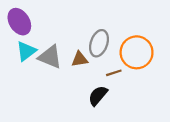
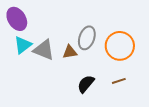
brown line: (114, 73) -> (119, 81), moved

